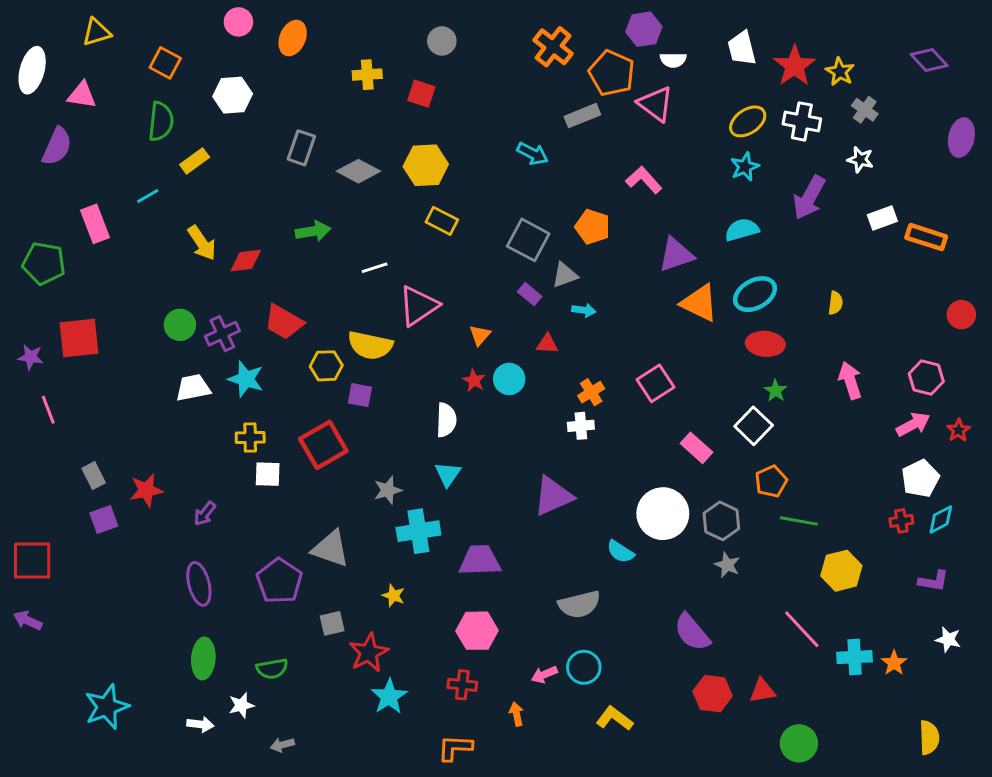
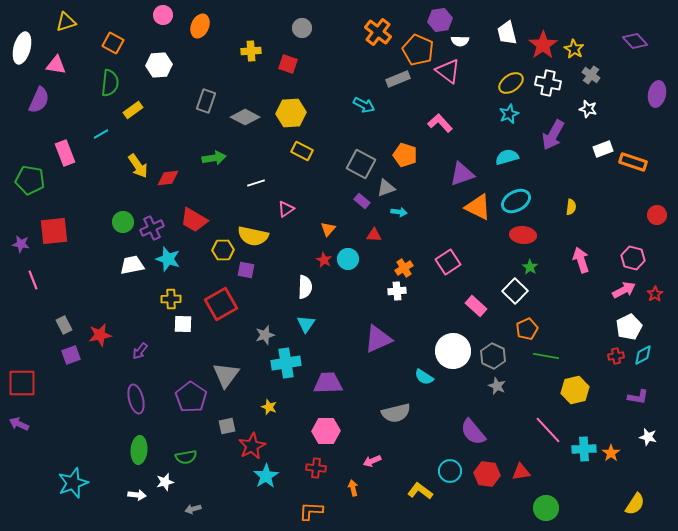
pink triangle: (418, 306) -> (286, 209), size x0.6
gray triangle: (331, 549) -> (226, 375), turned 48
cyan circle: (584, 667) -> (450, 471), moved
yellow semicircle: (929, 738) -> (635, 504), turned 35

